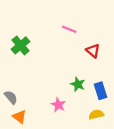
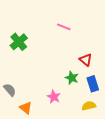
red triangle: (93, 51) -> (86, 60), moved
orange triangle: (19, 117) -> (26, 108), moved

